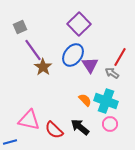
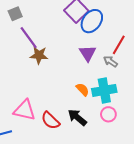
blue ellipse: (73, 55) -> (92, 21), moved
brown star: (43, 67) -> (39, 55), turned -30
cyan cross: (106, 101) -> (104, 90), turned -30

